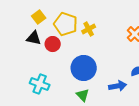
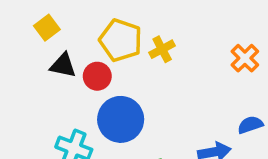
yellow square: (39, 17) -> (47, 28), moved
blue circle: (84, 68) -> (121, 119), moved

